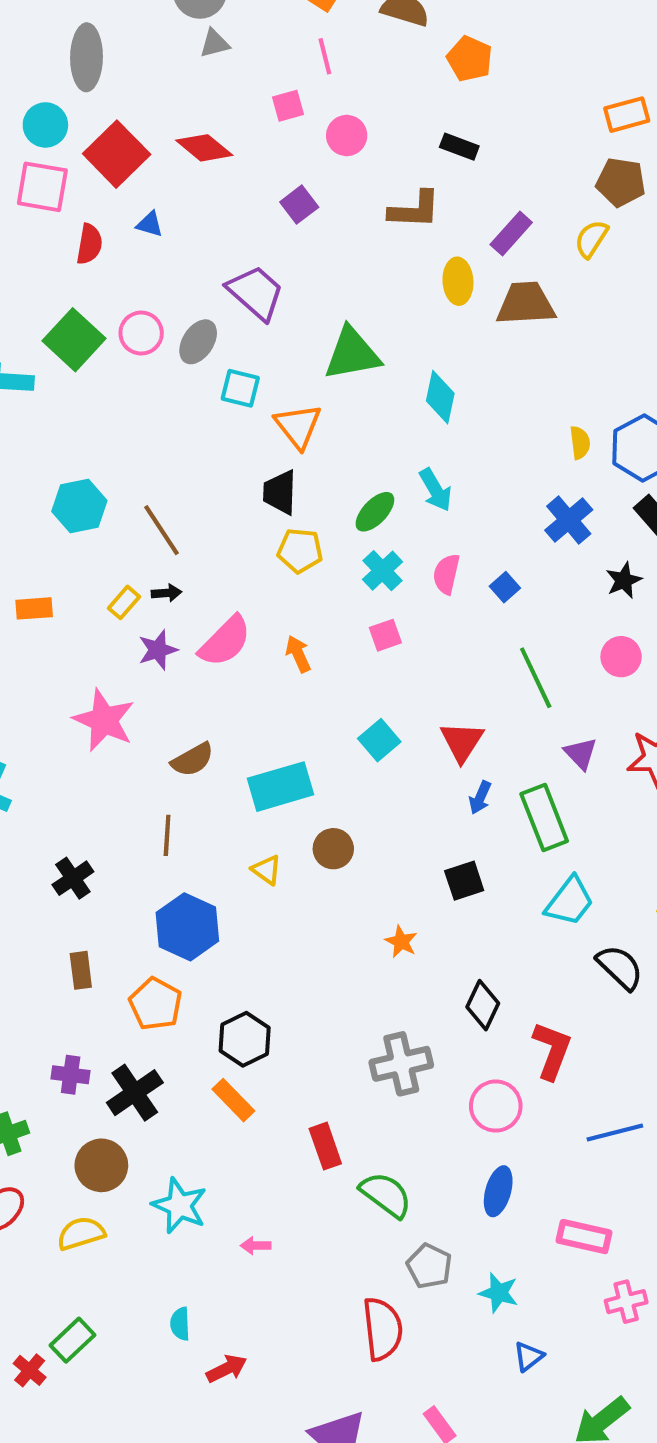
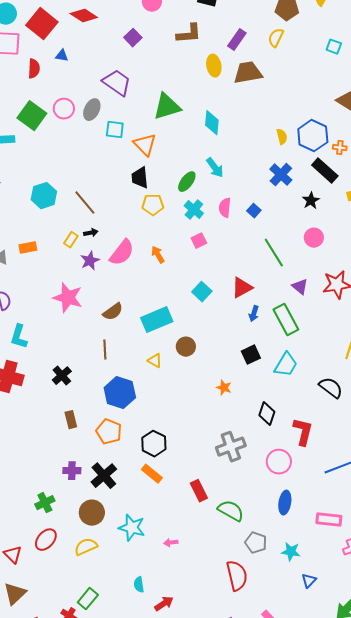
red triangle: (462, 742) -> (242, 288), turned 35
cyan trapezoid: (570, 901) -> (286, 365), moved

